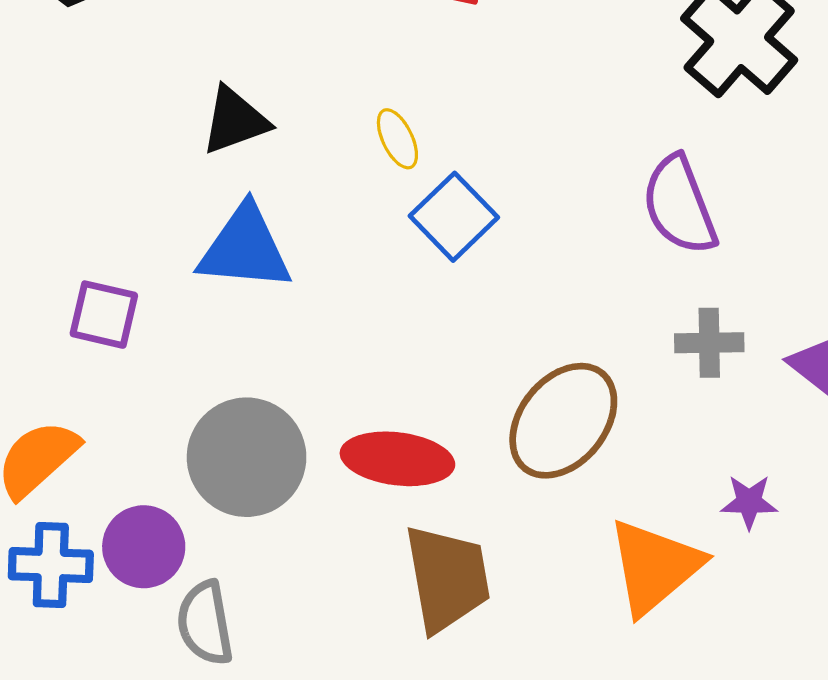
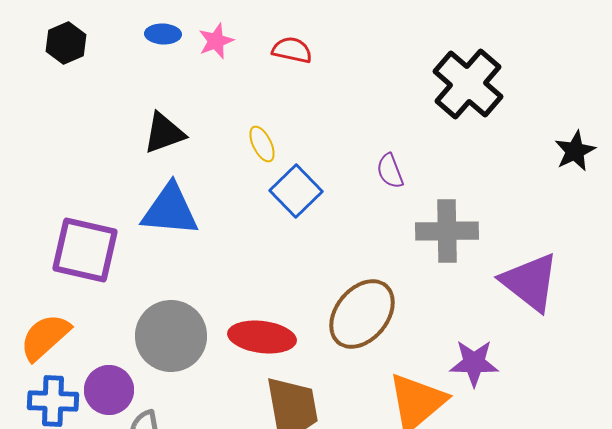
purple semicircle: (679, 205) -> (390, 171), moved, size x0.6
purple square: (104, 315) -> (85, 250), size x1.6
gray cross: (709, 343) -> (447, 231), moved, size x1.5
purple star: (749, 502) -> (474, 363), size x1.4

